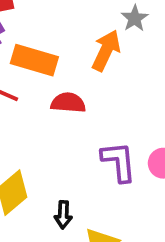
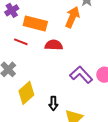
purple L-shape: (119, 162) -> (81, 75), turned -35

